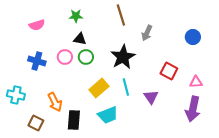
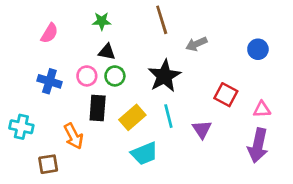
pink semicircle: (37, 25) -> (49, 33), turned -42
gray arrow: (147, 33) -> (196, 44), turned 42
black rectangle: (74, 120) -> (98, 108), moved
brown square: (36, 123) -> (48, 164), turned -35

